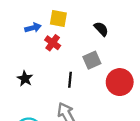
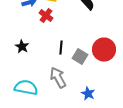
gray square: (92, 60) -> (80, 56), moved, turned -35

